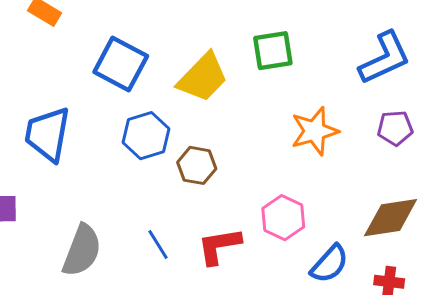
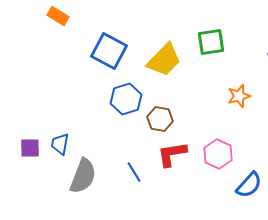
orange star: (315, 131) -> (239, 96), size x0.7
blue trapezoid: (48, 134) -> (60, 144), moved, size x0.6
red L-shape: (219, 246) -> (172, 154), moved

